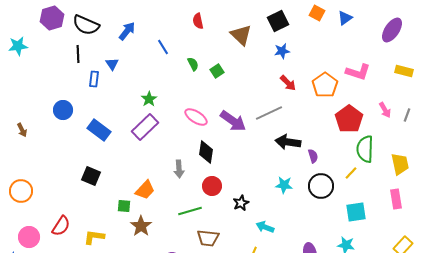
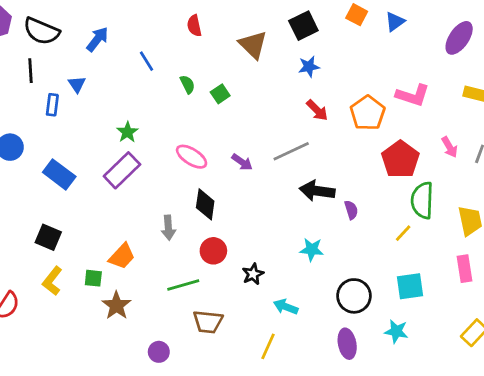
purple arrow: (233, 121) -> (242, 162), size x0.6
black circle: (321, 186) -> (354, 296), moved
yellow L-shape: (94, 237) -> (52, 281), moved, turned -60

